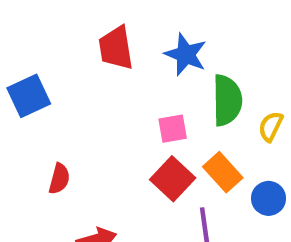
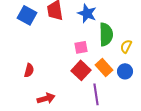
blue square: (29, 96) -> (27, 15), moved, turned -36
blue circle: (269, 198) -> (125, 71), moved

